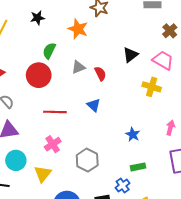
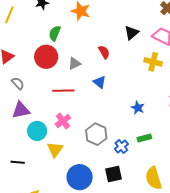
gray triangle: (78, 67) -> (74, 64), moved
cyan circle: (16, 160) -> (37, 131), moved
blue cross: (123, 185) -> (121, 147), moved

